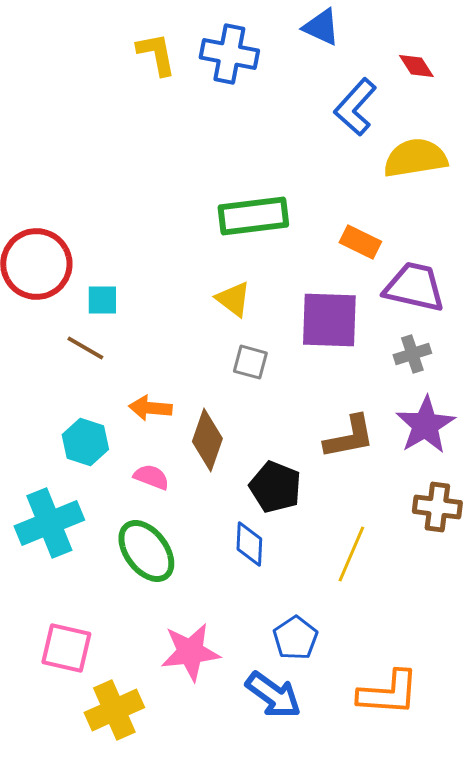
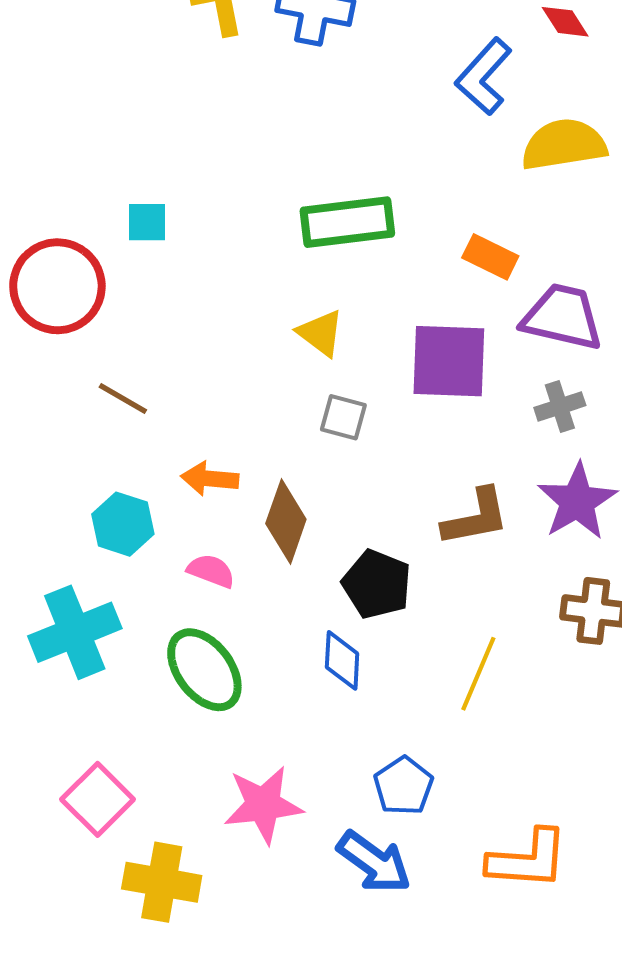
cyan square: (102, 300) -> (147, 222), moved
pink square: (66, 648) -> (98, 799), turned 32
yellow cross: (114, 710) -> (162, 882), turned 34

